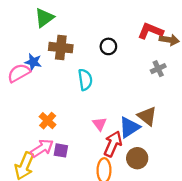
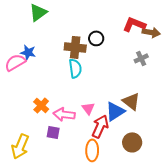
brown cross: (61, 48) -> (75, 47), moved
pink arrow: (42, 148) -> (64, 114), moved, turned -140
brown circle: (137, 158) -> (132, 142), moved

